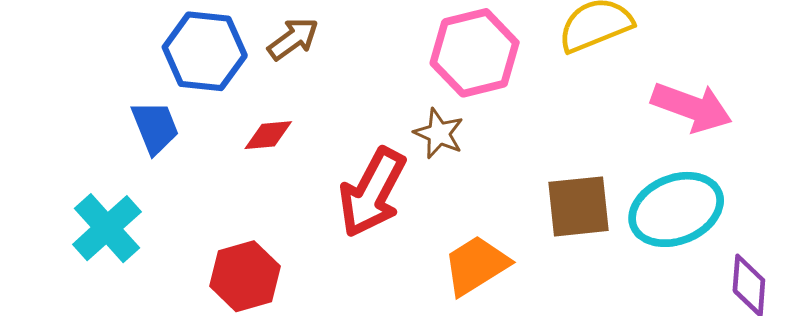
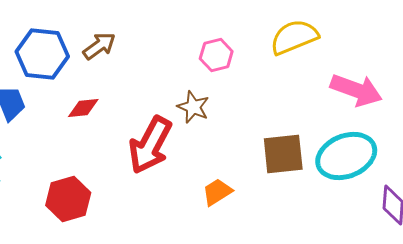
pink hexagon: (475, 53) -> (216, 55), size x0.6
orange trapezoid: (476, 265) -> (217, 192), size x0.7

